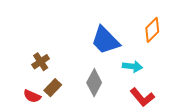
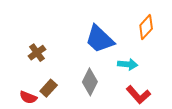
brown cross: (41, 62) -> (37, 53), moved

